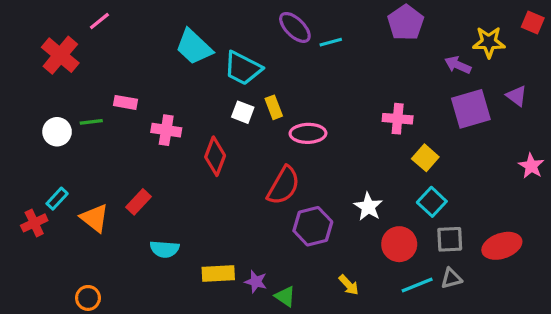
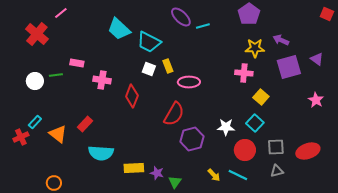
yellow star: (489, 42) -> (255, 48), moved
pink star: (531, 166) -> (316, 100), moved
cyan square: (432, 202) -> (255, 123), moved
white star: (368, 207) -> (226, 127), turned -30
cyan semicircle: (165, 249) -> (101, 153), size x1.4
cyan line: (417, 285) -> (238, 175), moved, turned 48
green triangle: (285, 296) -> (175, 182), turned 32

